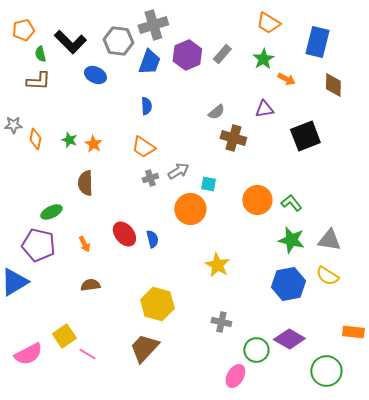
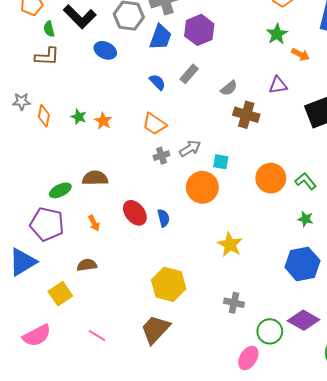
gray rectangle: (222, 54) -> (189, 74), moved
blue semicircle: (146, 106) -> (157, 82), turned -42
brown semicircle: (85, 183) -> (95, 178), moved, turned 90
green star: (291, 240) -> (306, 219), size x0.6
brown semicircle: (90, 285) -> (87, 265), moved
yellow square: (64, 336) -> (60, 294), moved

